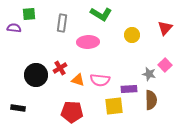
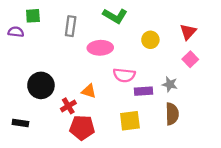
pink square: (165, 65) -> (190, 59), moved
red cross: (60, 68) -> (68, 106), moved
pink semicircle: (100, 80) -> (124, 75), moved
purple rectangle: (129, 89) -> (144, 91), moved

